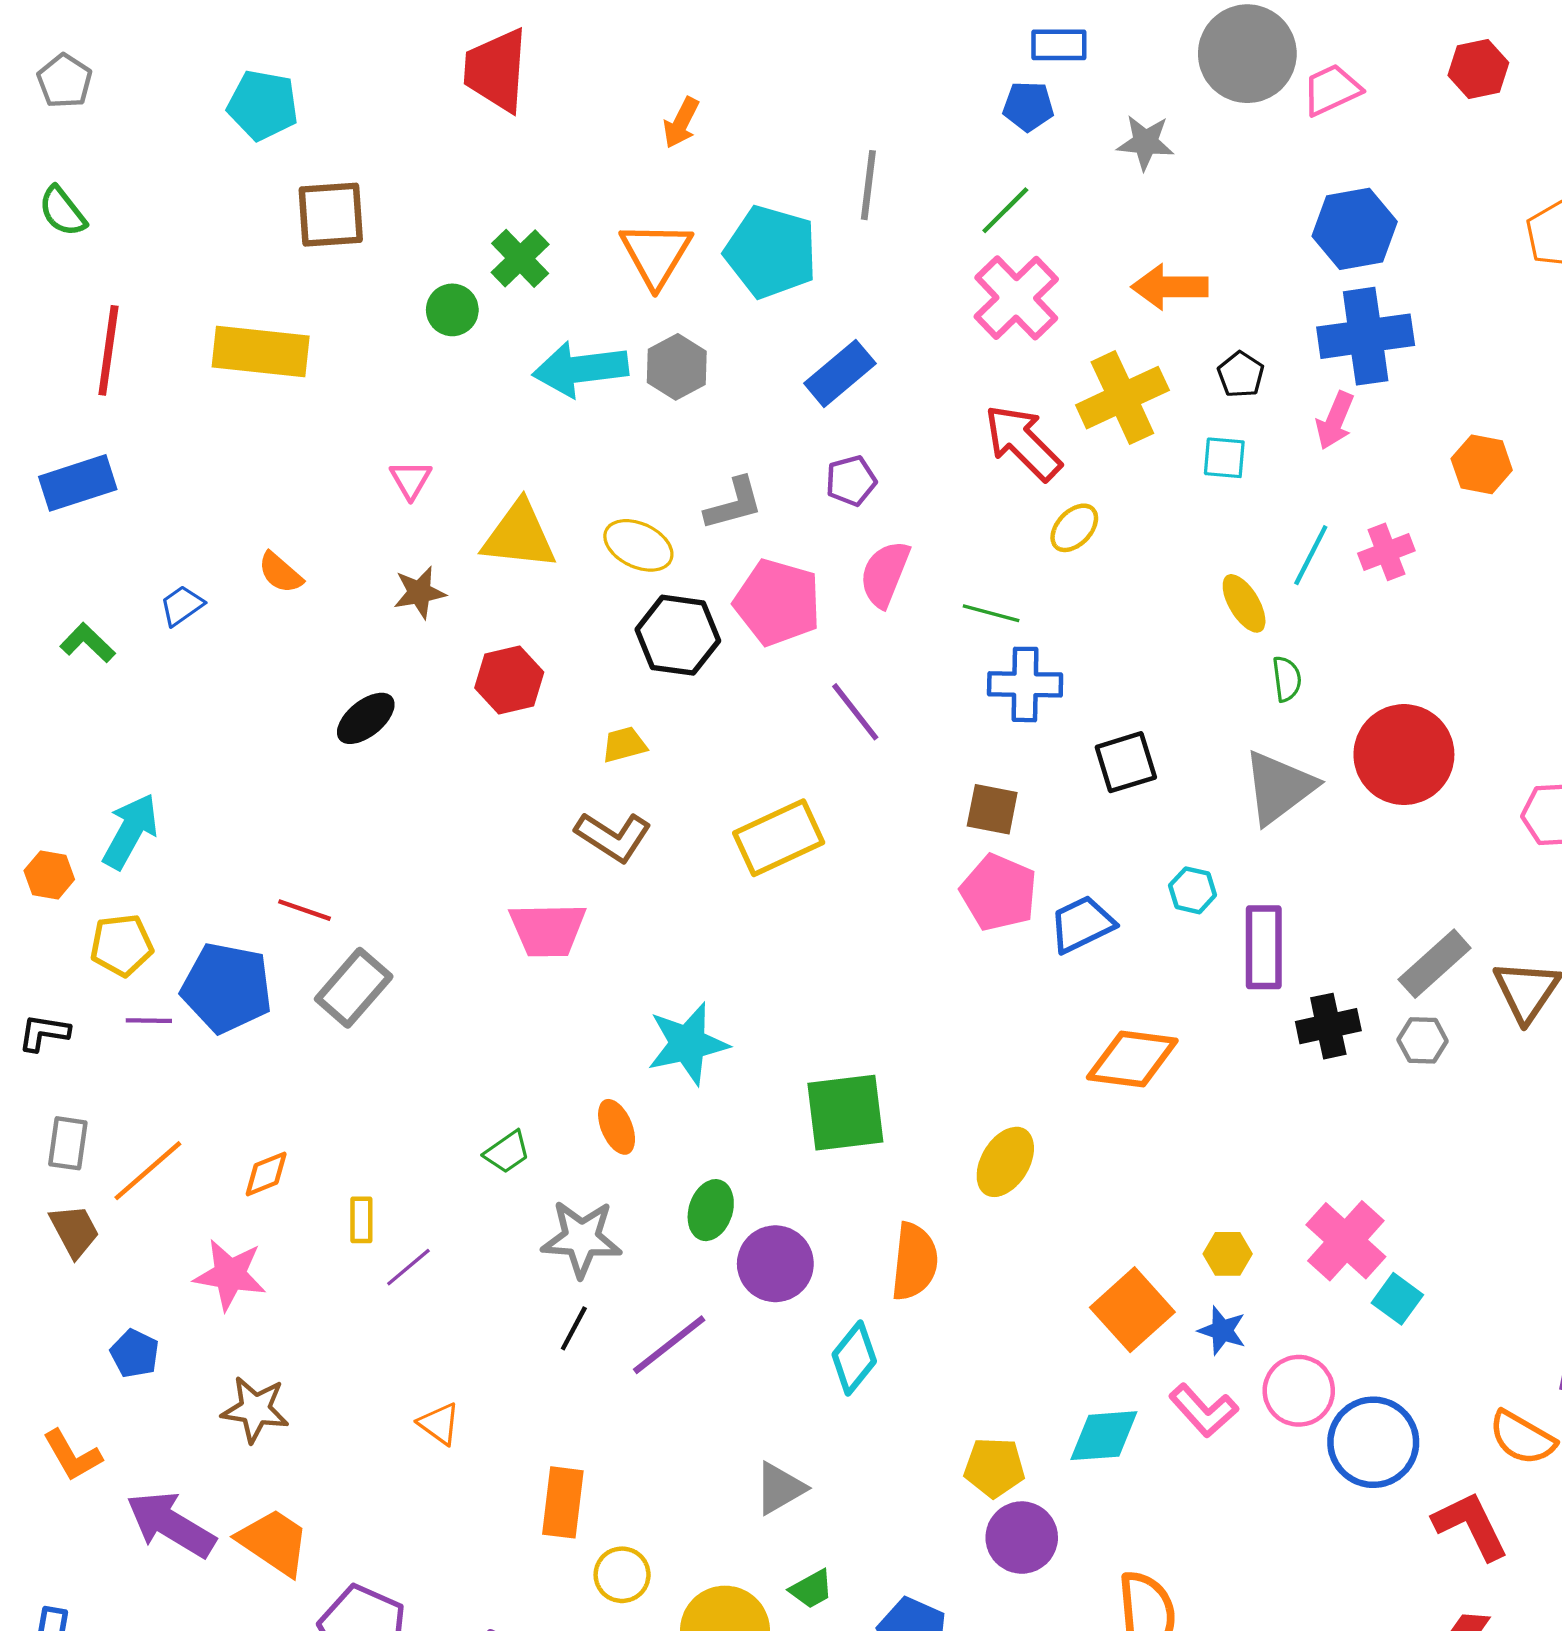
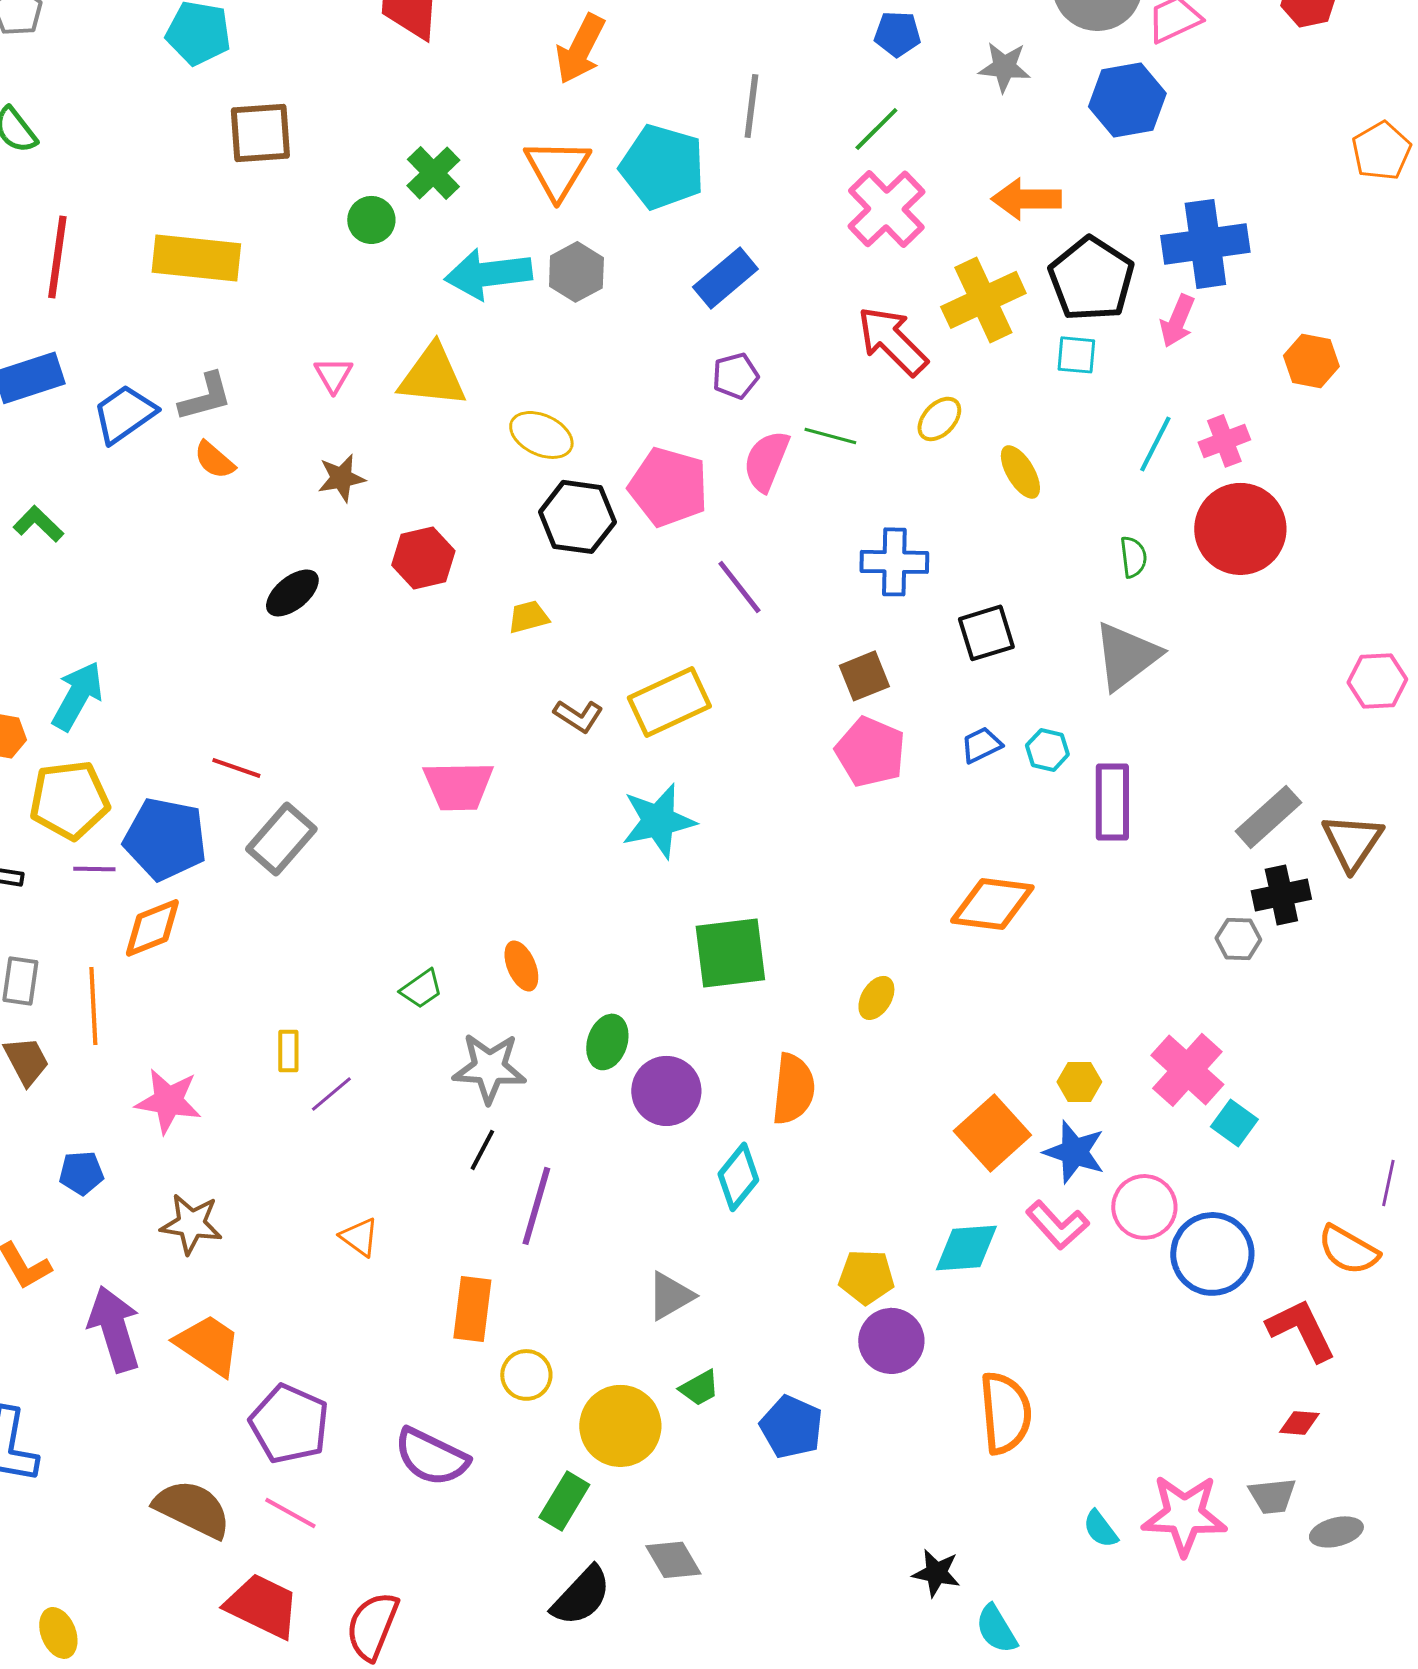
orange arrow: (681, 123) -> (580, 49), size x1.5
blue hexagon: (1355, 229) -> (1127, 100), moved
black pentagon: (1241, 375) -> (1091, 279), size x2.0
gray L-shape: (734, 504) -> (205, 397), moved
yellow triangle: (519, 536) -> (432, 376), moved
yellow ellipse: (1244, 603) -> (1020, 472), moved
blue trapezoid: (182, 606) -> (124, 414), moved, size x1.6
green line: (991, 613) -> (830, 436), moved
red circle: (1404, 755) -> (1240, 529), moved
brown square: (992, 809) -> (864, 676), turned -33
brown L-shape: (613, 837) -> (578, 716), moved, size x0.7
blue trapezoid: (1082, 924) -> (981, 745), moved, size x0.7
yellow pentagon: (122, 945) -> (69, 800), size x1.4
black cross: (1328, 1026) -> (1281, 895), moved
gray hexagon: (1423, 1040) -> (1238, 939), moved
cyan star: (688, 1044) -> (658, 821), moved
yellow ellipse: (1005, 1162) -> (876, 998), size x0.7
orange line: (148, 1171) -> (93, 1006), turned -52
orange diamond: (266, 1174) -> (152, 928), moved, size x1.4
blue star: (1222, 1331) -> (1074, 1152), size x1.4
purple line: (669, 1345) -> (536, 1206), moved, turned -36
blue pentagon: (135, 1354) -> (81, 1173), turned -30
purple arrow: (171, 1524) -> (114, 1329), turned 42

